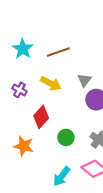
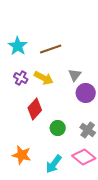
purple cross: (19, 90) -> (21, 78), moved
orange star: (24, 146) -> (22, 155), moved

